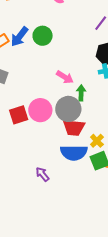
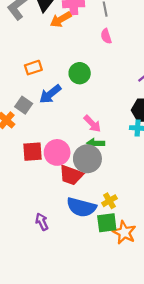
blue arrow: (20, 37) -> (50, 94), moved
green arrow: (81, 93) -> (96, 143), moved, turned -105
red trapezoid: (74, 128) -> (71, 175), moved

